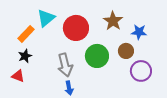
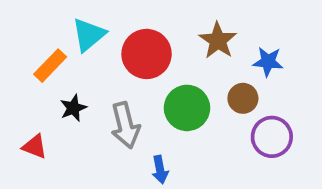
black star: (25, 56) -> (73, 108), moved
blue arrow: (69, 88) -> (160, 170), moved

